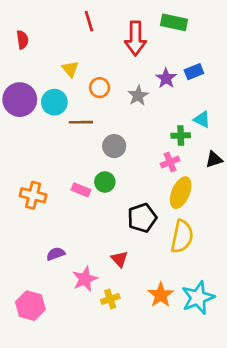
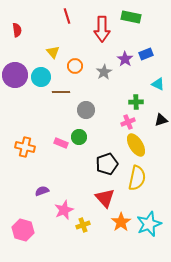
cyan triangle: (202, 119) -> (158, 84), moved
yellow ellipse: (181, 193) -> (136, 145), turned -55
red triangle: (119, 259) -> (105, 198), moved, size x1.5

